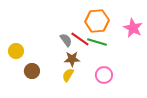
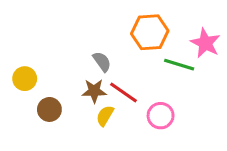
red line: (80, 39) -> (124, 92), moved
green line: (97, 42) -> (179, 65), moved
brown star: (72, 59) -> (94, 91), moved

